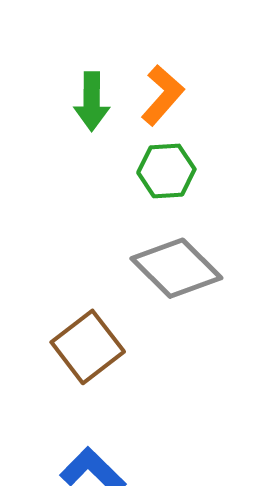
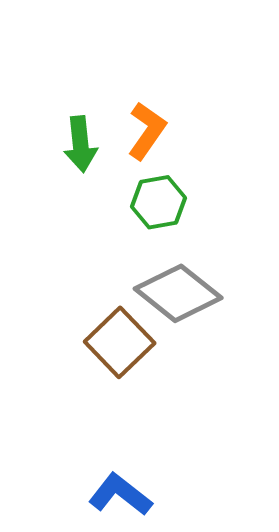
brown square: (88, 347) -> (120, 342), moved

